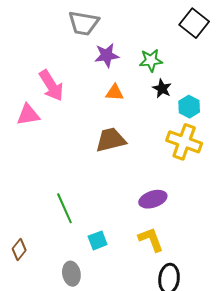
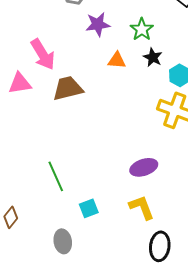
green star: (151, 60) -> (142, 29), turned -30
orange triangle: (115, 93) -> (117, 60), moved
brown trapezoid: (111, 140) -> (68, 88), moved

